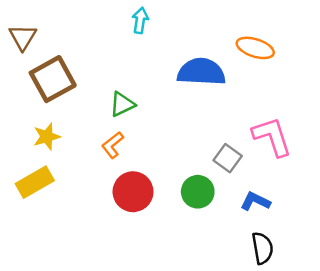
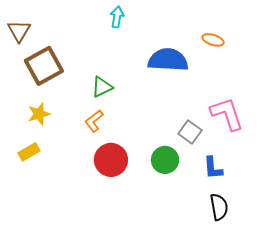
orange ellipse: (255, 48) -> (213, 40), size x0.7
yellow rectangle: (35, 182) -> (29, 152), size x0.7
blue L-shape: (255, 201) -> (213, 168), turned -120

